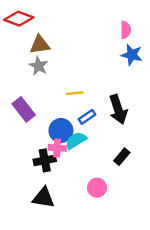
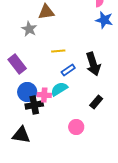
brown triangle: (40, 45) -> (46, 12), moved
blue circle: (61, 131) -> (27, 92), moved
black triangle: (44, 198) -> (21, 135), moved

